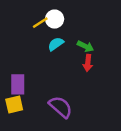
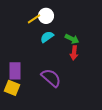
yellow square: (14, 105) -> (12, 88), turned 35
purple semicircle: (60, 107) -> (51, 78), moved

